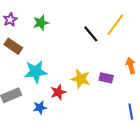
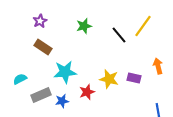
green star: (41, 23) -> (84, 26), moved
blue star: (40, 107) -> (62, 101), moved

